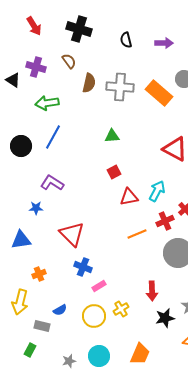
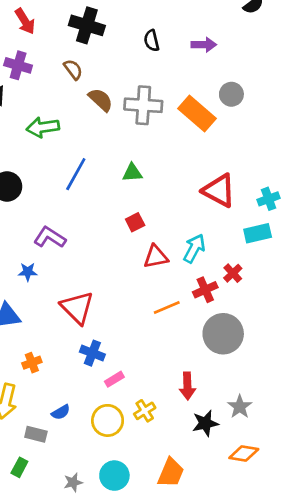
purple cross: (36, 67) -> (18, 65), moved
brown semicircle: (89, 83) -> (101, 100), turned -60
blue line: (53, 137) -> (76, 174), moved

